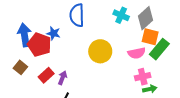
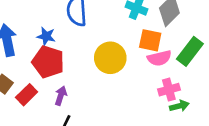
orange square: (150, 37) -> (150, 40), moved
red pentagon: (39, 45) -> (48, 62), moved
red rectangle: (46, 75) -> (27, 95), moved

